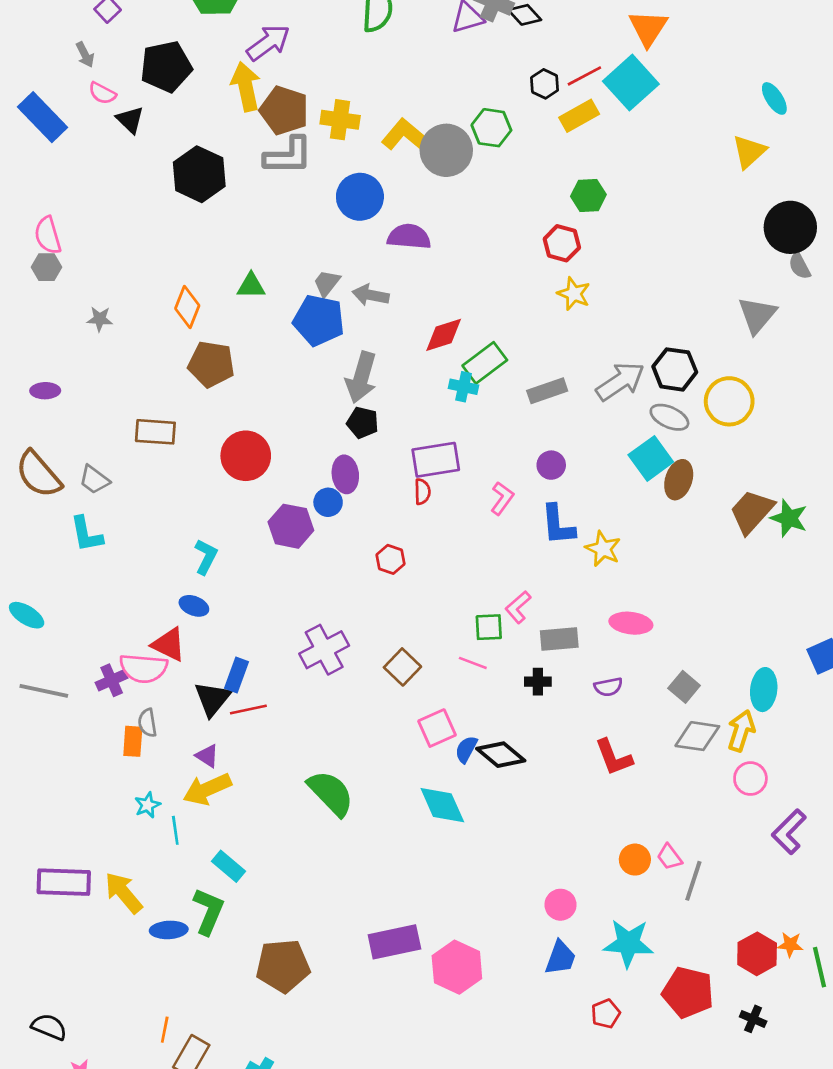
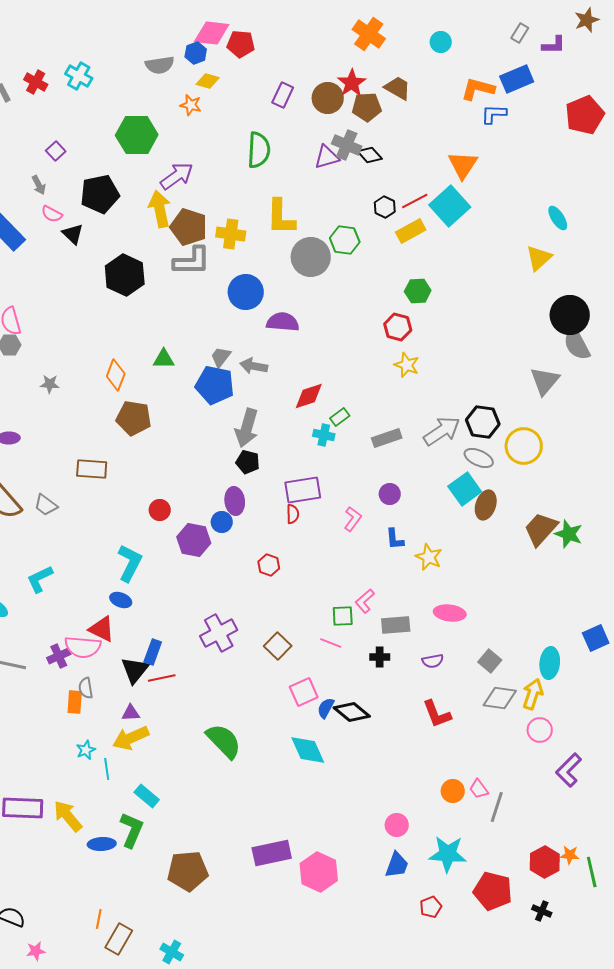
yellow L-shape: (408, 137) -> (281, 217), moved, turned -129
gray semicircle: (800, 266) -> (577, 344), size x1.6
green rectangle: (485, 363) -> (340, 417), size x0.6
red circle: (246, 456) -> (160, 510), moved, size x0.6
blue L-shape: (558, 525) -> (395, 539), size x0.7
cyan L-shape: (86, 534) -> (40, 579), moved, turned 76
cyan L-shape: (206, 557) -> (130, 563), size x1.4
purple triangle: (207, 756) -> (131, 713), turned -36

